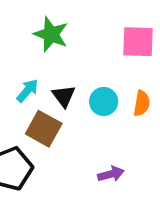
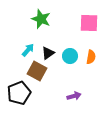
black triangle: (64, 96) -> (48, 53), turned 32

